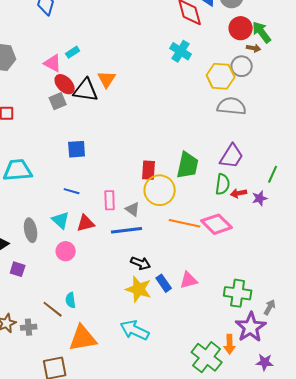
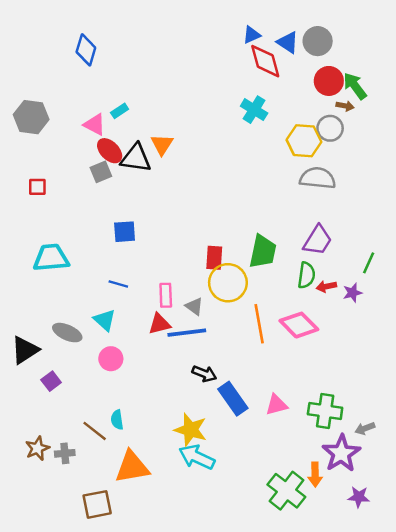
red triangle: (86, 223) -> (159, 324), moved
orange line: (185, 223) -> (259, 324), turned 68
gray ellipse: (31, 230) -> (67, 333), turned -55
purple square: (18, 269) -> (51, 381), turned 35
pink triangle: (189, 280) -> (277, 405), moved
blue rectangle: (164, 283) -> (233, 399), size x1.5
yellow star: (139, 289) -> (191, 430), moved
gray arrow: (270, 307) -> (365, 428), turned -140

